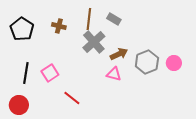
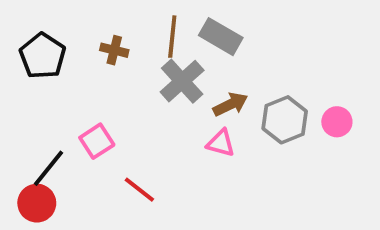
gray rectangle: (114, 19) -> (221, 37), size x1.5
black line: (26, 73) -> (48, 168), moved, turned 30

